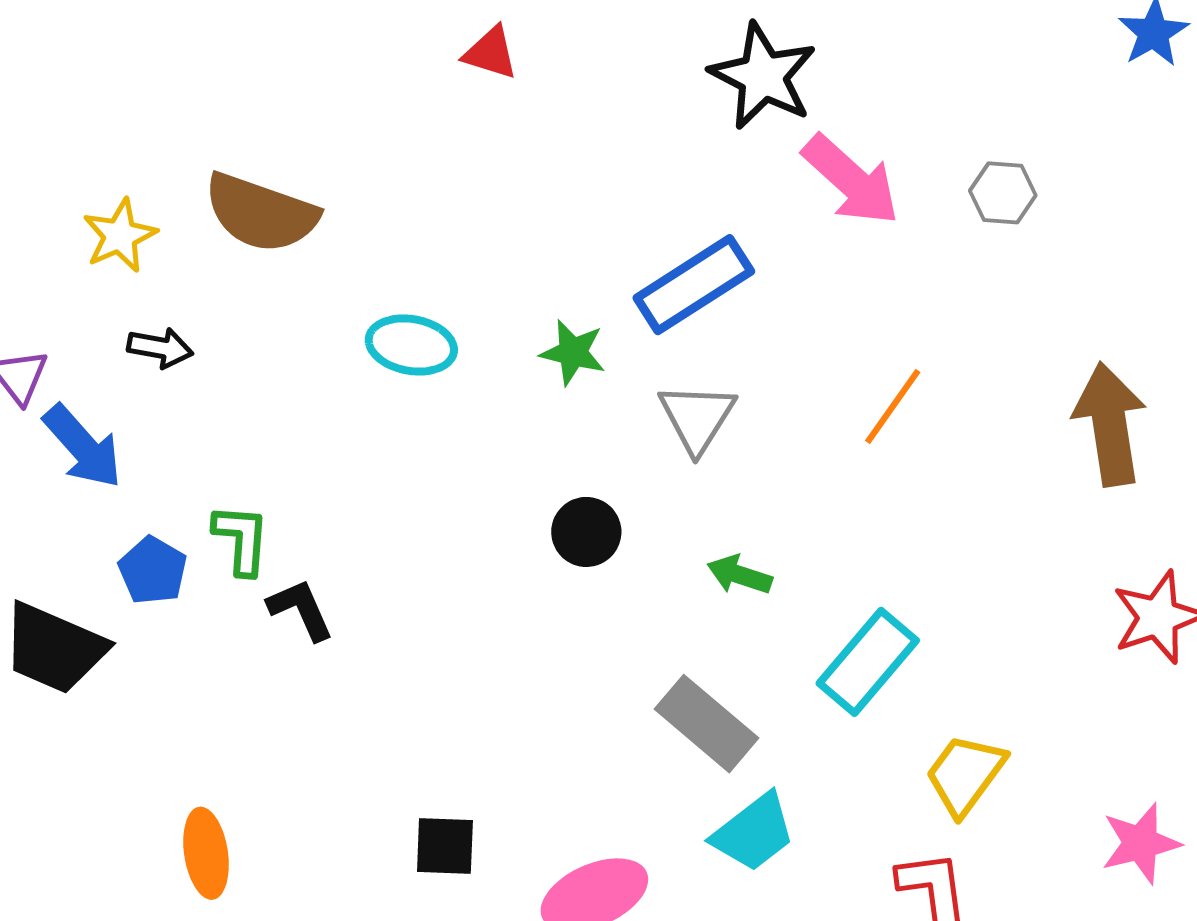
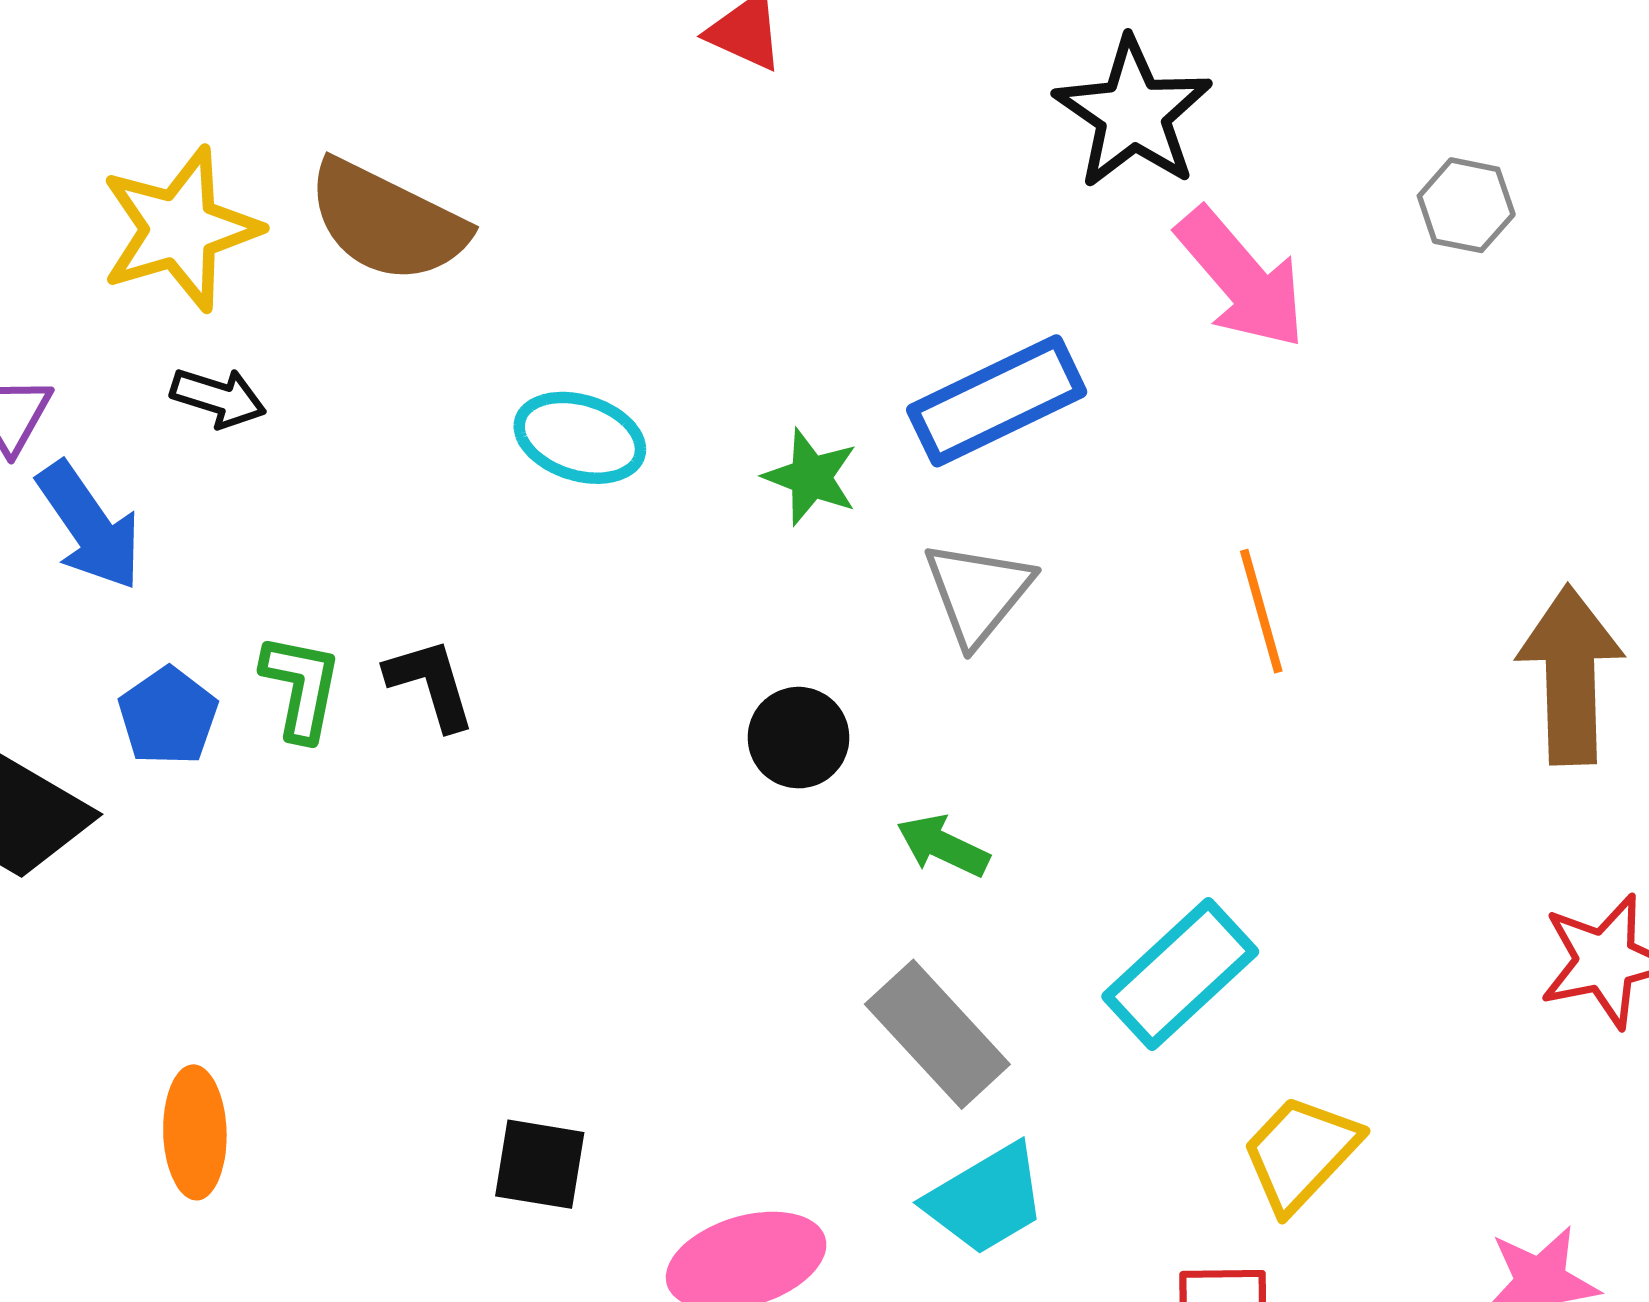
gray hexagon: (1003, 193) -> (1466, 205), moved
yellow star: (120, 236) -> (180, 229), size x1.5
orange line: (893, 406) -> (1261, 611), turned -58
green arrow: (740, 575) -> (943, 846), moved
black L-shape: (301, 610) -> (431, 684), moved

